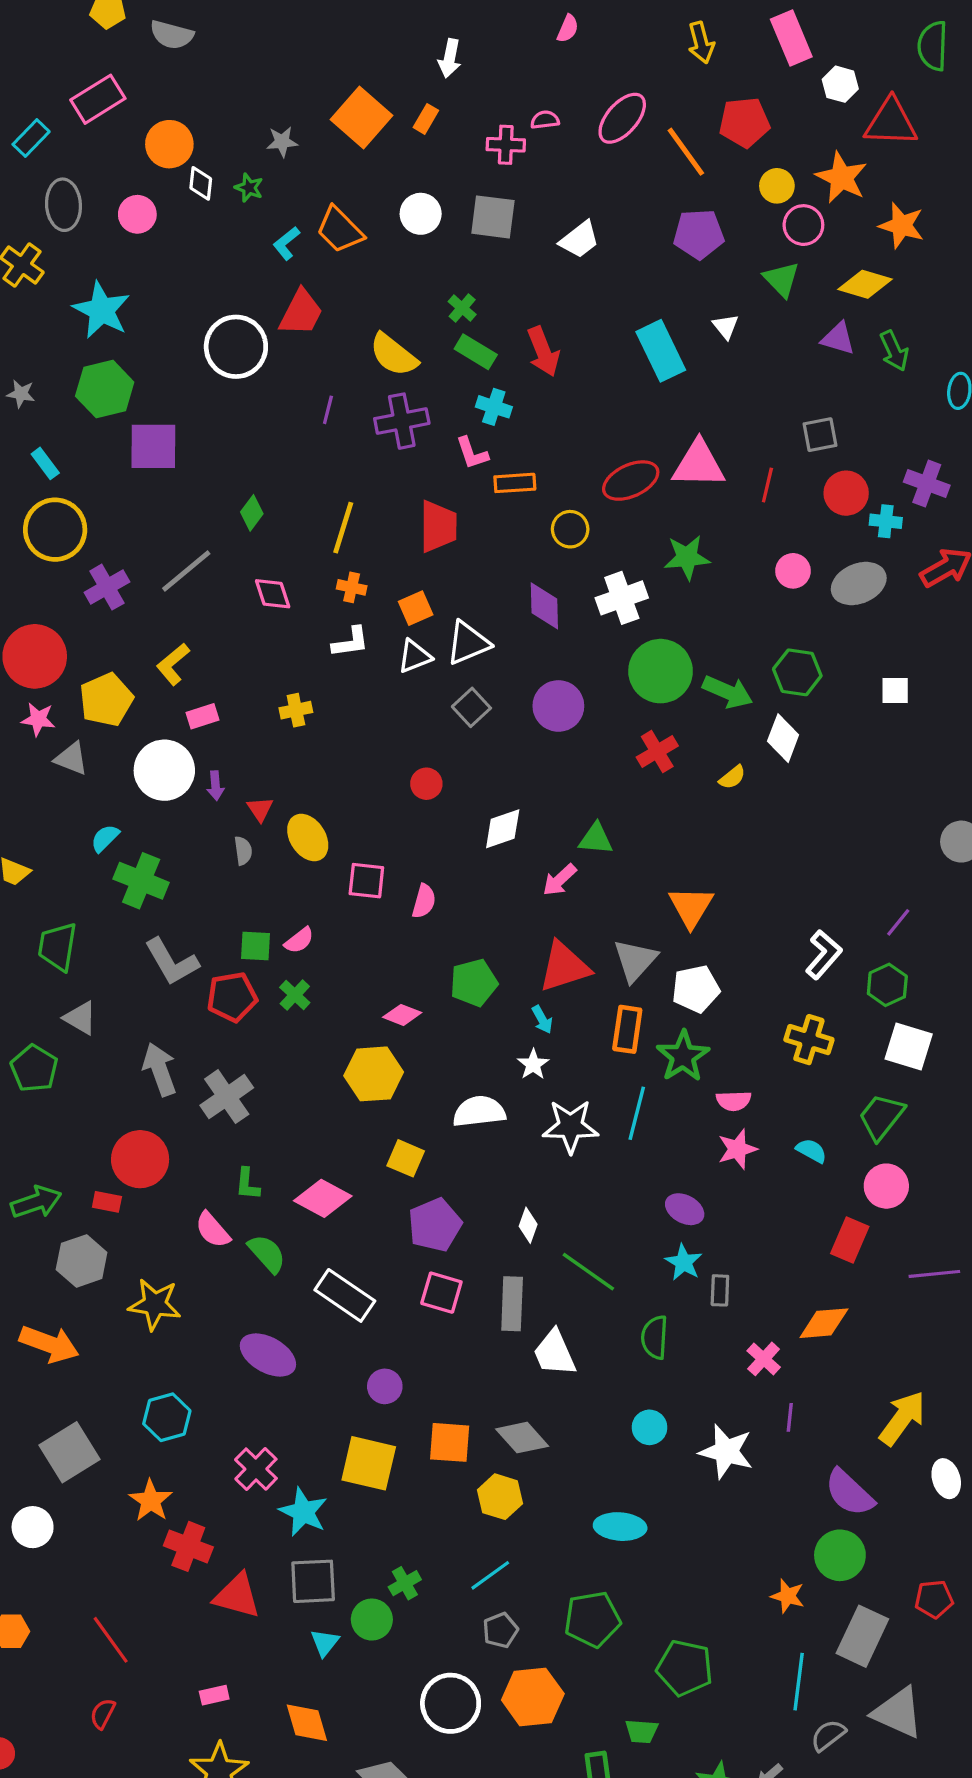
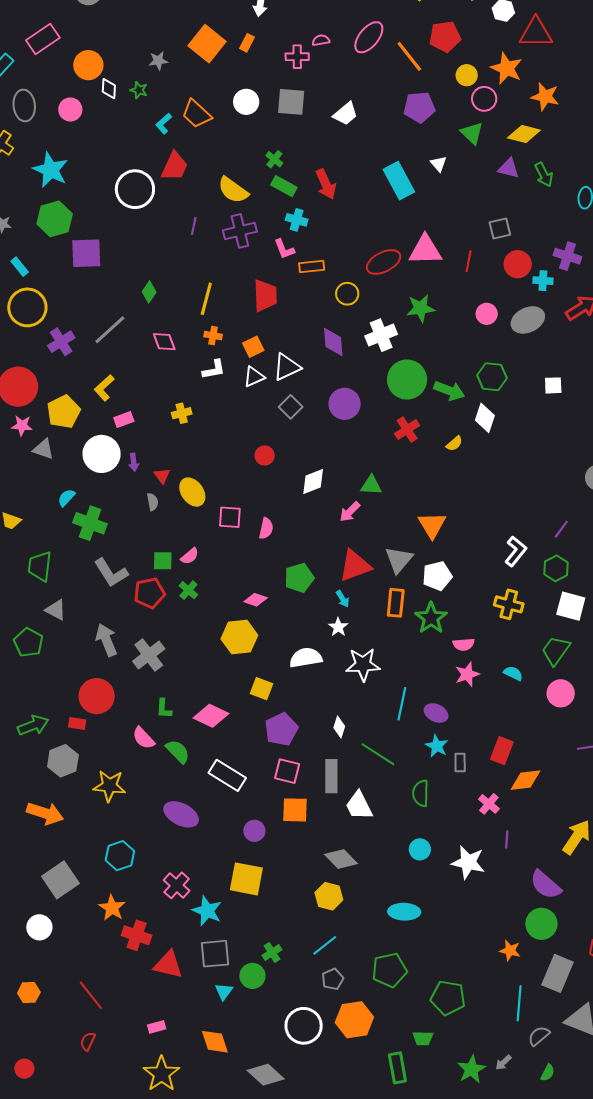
cyan line: (637, 1113) -> (402, 704), moved
red rectangle: (850, 1240) -> (502, 751), moved
orange square: (450, 1442) -> (295, 810), moved

